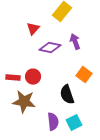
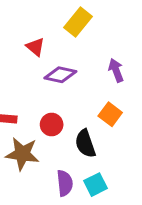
red triangle: (33, 29) -> (35, 47), turned -32
purple arrow: (75, 42) -> (116, 70), moved
red circle: (33, 77) -> (52, 125), moved

